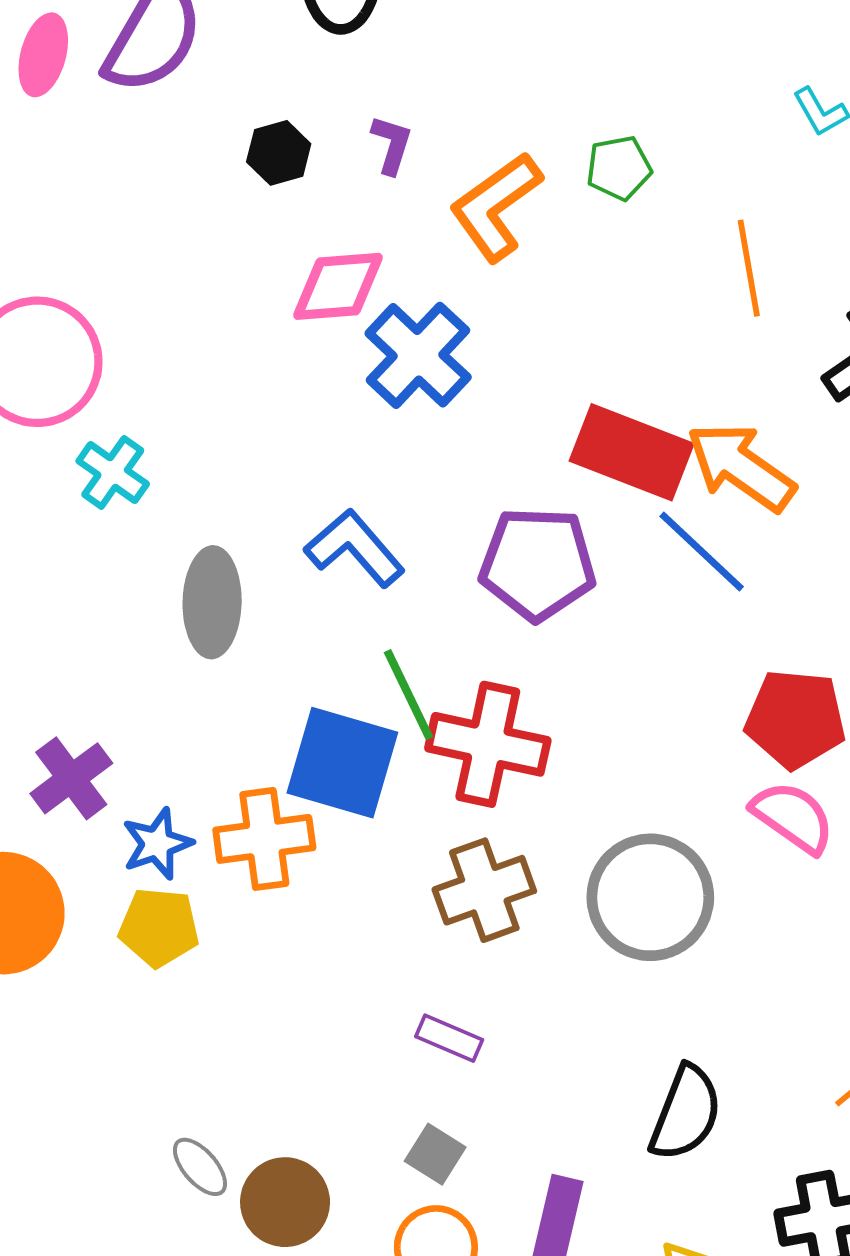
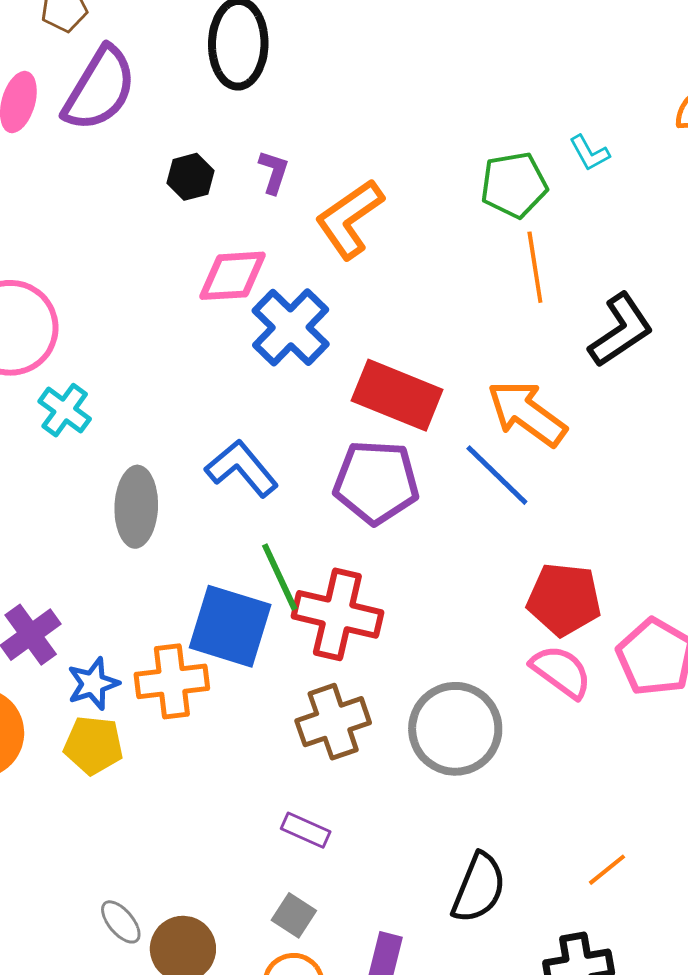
green pentagon: (619, 168) -> (514, 185), moved, size x1.4
red rectangle: (632, 452) -> (397, 395), moved

